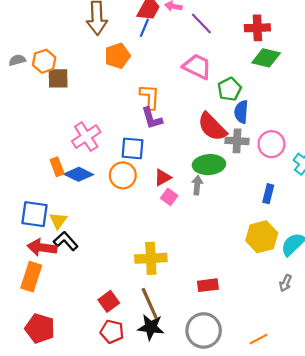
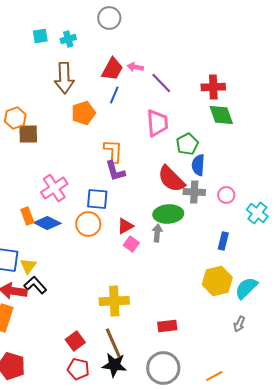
blue line: (144, 28) -> (114, 95), moved
green diamond: (266, 58) -> (221, 115), turned 56
pink trapezoid: (197, 67) -> (157, 123), turned 60
pink circle: (271, 144) -> (226, 195), size x0.7

